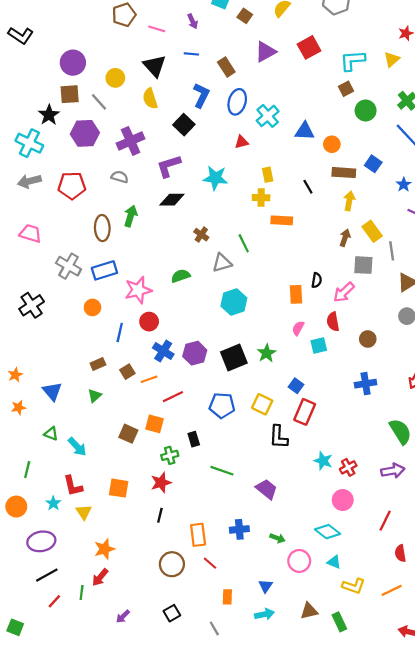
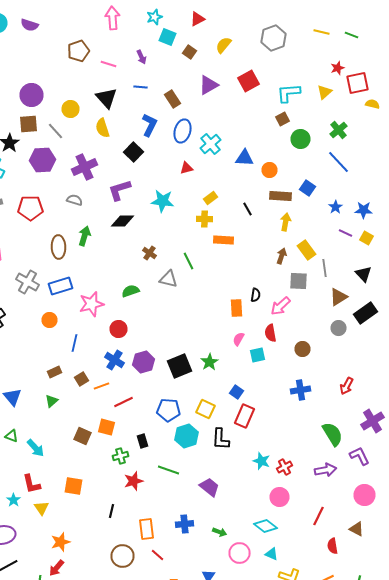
yellow rectangle: (268, 175) -> (210, 198), turned 64
gray triangle: (222, 263) -> (168, 279), turned 30
cyan hexagon: (234, 302) -> (186, 436), moved
red circle: (149, 322) -> (118, 329), moved
red star: (161, 483) -> (134, 481), moved

